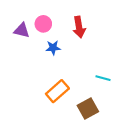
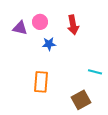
orange rectangle: (57, 91) -> (41, 82), moved, turned -45

